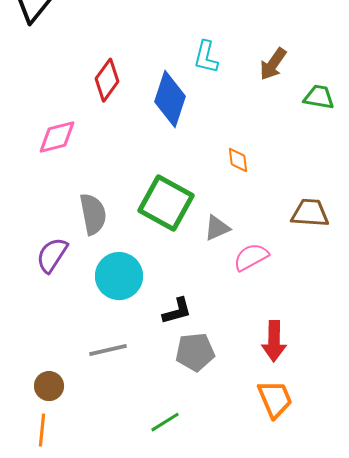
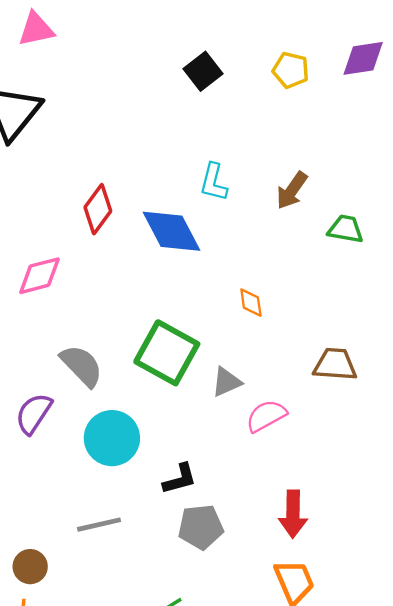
blue diamond: (170, 99) -> (172, 231), turned -46
gray semicircle: (93, 214) -> (82, 366), turned -33

